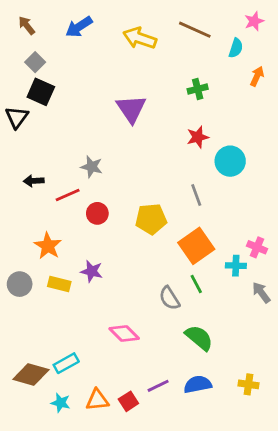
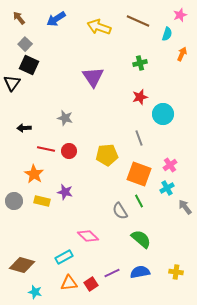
red line: (68, 195) -> (46, 149), moved, turned 36
orange square: (196, 246) -> (139, 174), turned -35
pink cross: (257, 247) -> (170, 165), moved, turned 32
cyan cross: (236, 266) -> (167, 188), turned -32
cyan rectangle: (66, 363) -> (64, 257), moved
cyan star: (61, 403) -> (35, 292), moved

